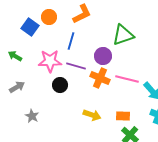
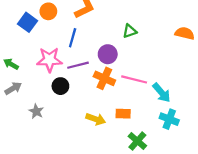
green triangle: (123, 35) -> (130, 31), size x0.6
green arrow: (15, 56) -> (11, 64), moved
purple line: (76, 66) -> (78, 65), turned -30
gray star: (32, 116) -> (36, 111), moved
orange rectangle: (123, 116) -> (123, 114), moved

